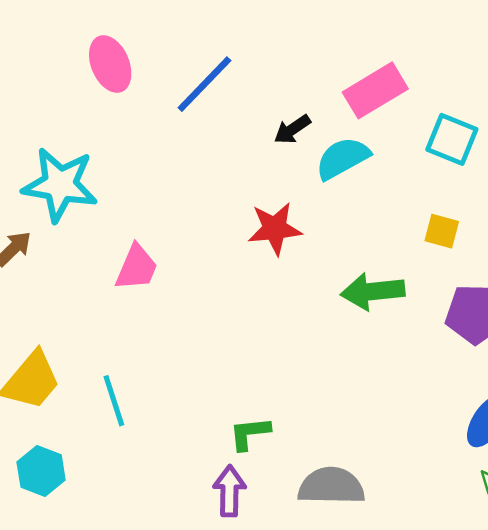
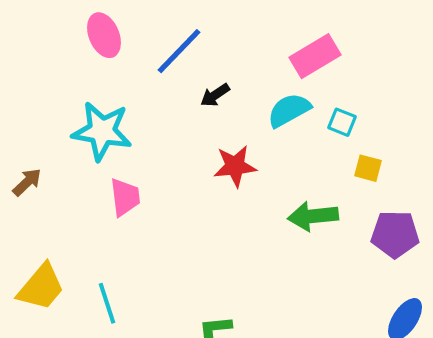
black arrow: (292, 129) -> (215, 95), moved
cyan square: (452, 139) -> (342, 122), moved, size x0.7
cyan star: (60, 185) -> (102, 131), moved
pink trapezoid: (137, 268) -> (125, 197), turned -30

